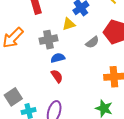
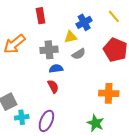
gray semicircle: (92, 42) -> (79, 54), moved

